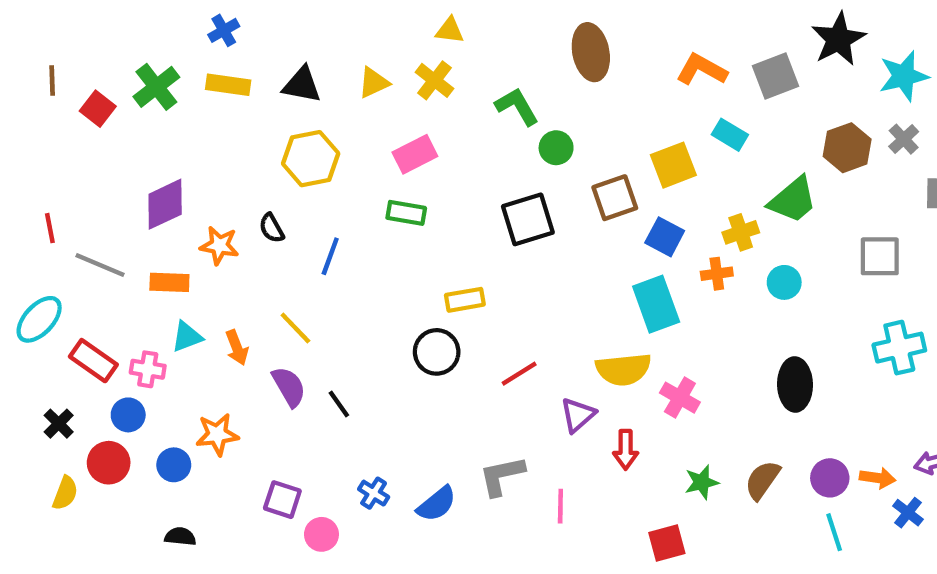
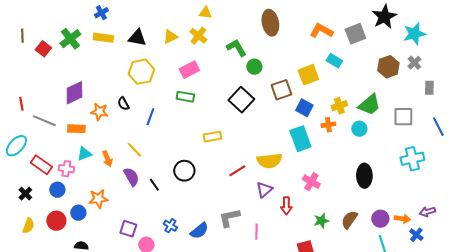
green trapezoid: (793, 200) -> (369, 105), moved
black square: (528, 219) -> (241, 100), turned -30
black circle: (437, 352) -> (184, 171), moved
yellow semicircle: (623, 369) -> (269, 161), moved
red circle: (109, 463) -> (56, 221), moved

